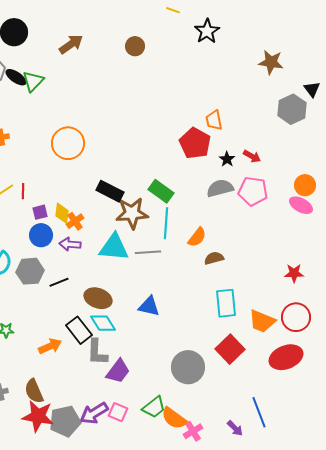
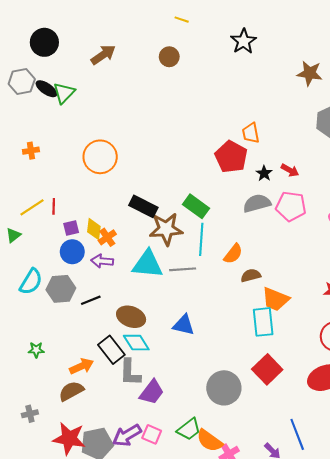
yellow line: (173, 10) -> (182, 20), moved
orange trapezoid: (262, 321) -> (275, 299), moved
brown semicircle: (34, 391) -> (71, 391), moved, turned 85

